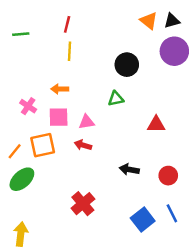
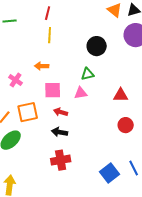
pink square: (59, 117) -> (53, 90), moved
pink triangle: (87, 122) -> (81, 93), moved
black arrow: (129, 169) -> (60, 132), moved
red circle: (168, 176) -> (126, 125), moved
red cross: (83, 204) -> (61, 160), turned 30

